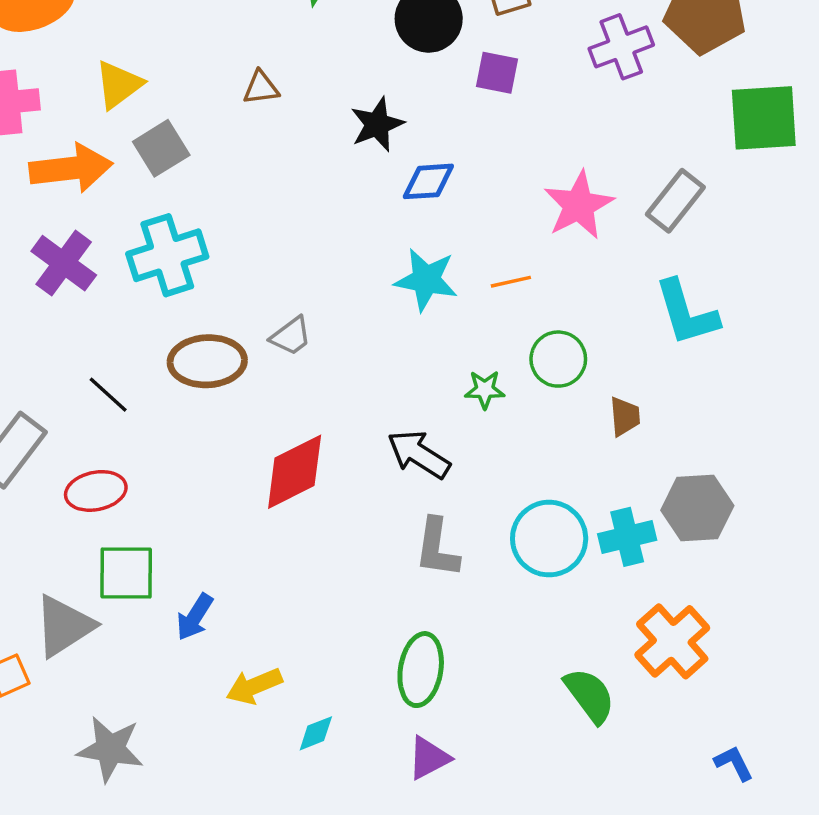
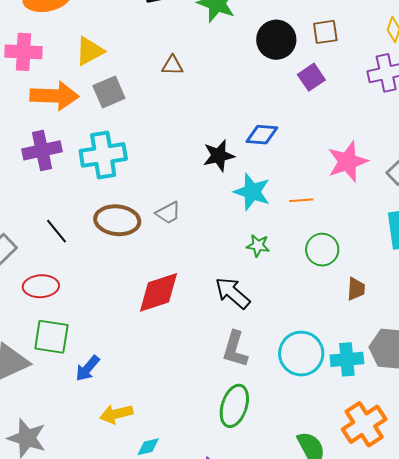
purple square: (497, 73) -> (311, 77), turned 36
black star: (377, 124) -> (219, 156), moved
purple cross: (64, 263) -> (42, 150), turned 33
green star: (485, 390) -> (258, 246), moved
green ellipse: (421, 670) -> (234, 406), moved

